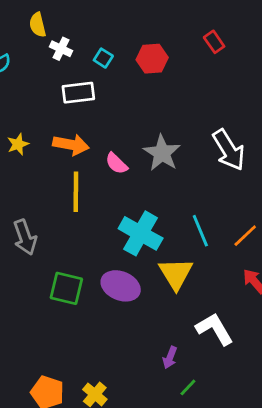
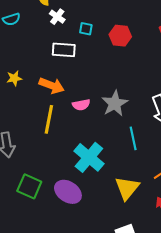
cyan square: (103, 58) -> (86, 29), turned -32
pink semicircle: (116, 163) -> (81, 105), turned -66
cyan line: (200, 231) -> (133, 138), moved
yellow triangle: (176, 274) -> (127, 188), moved

